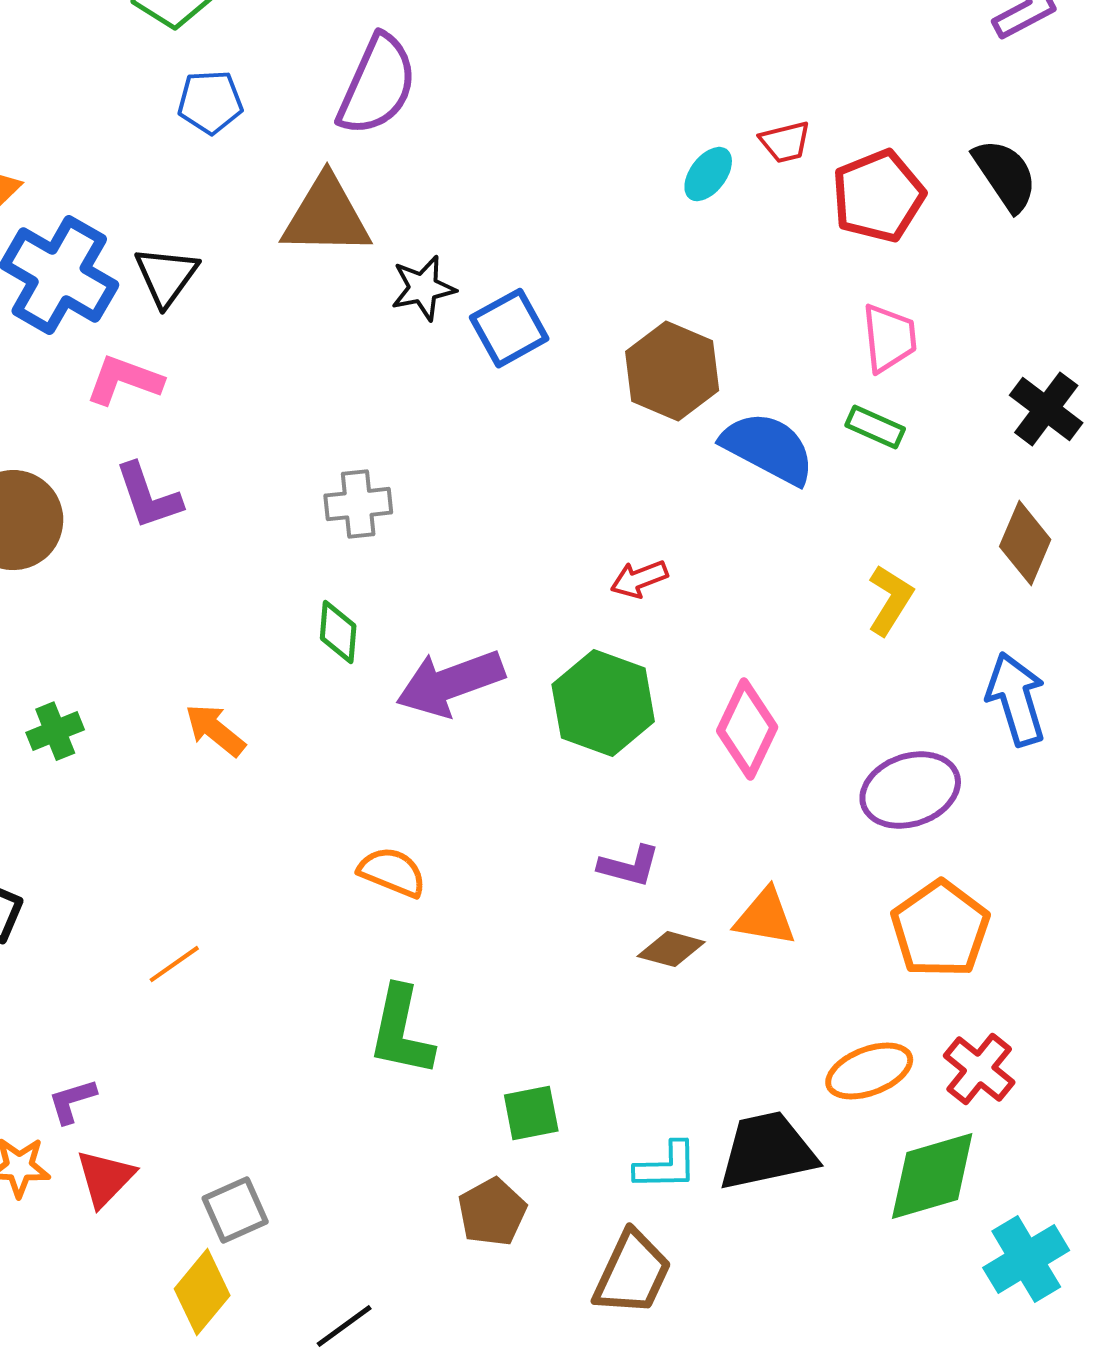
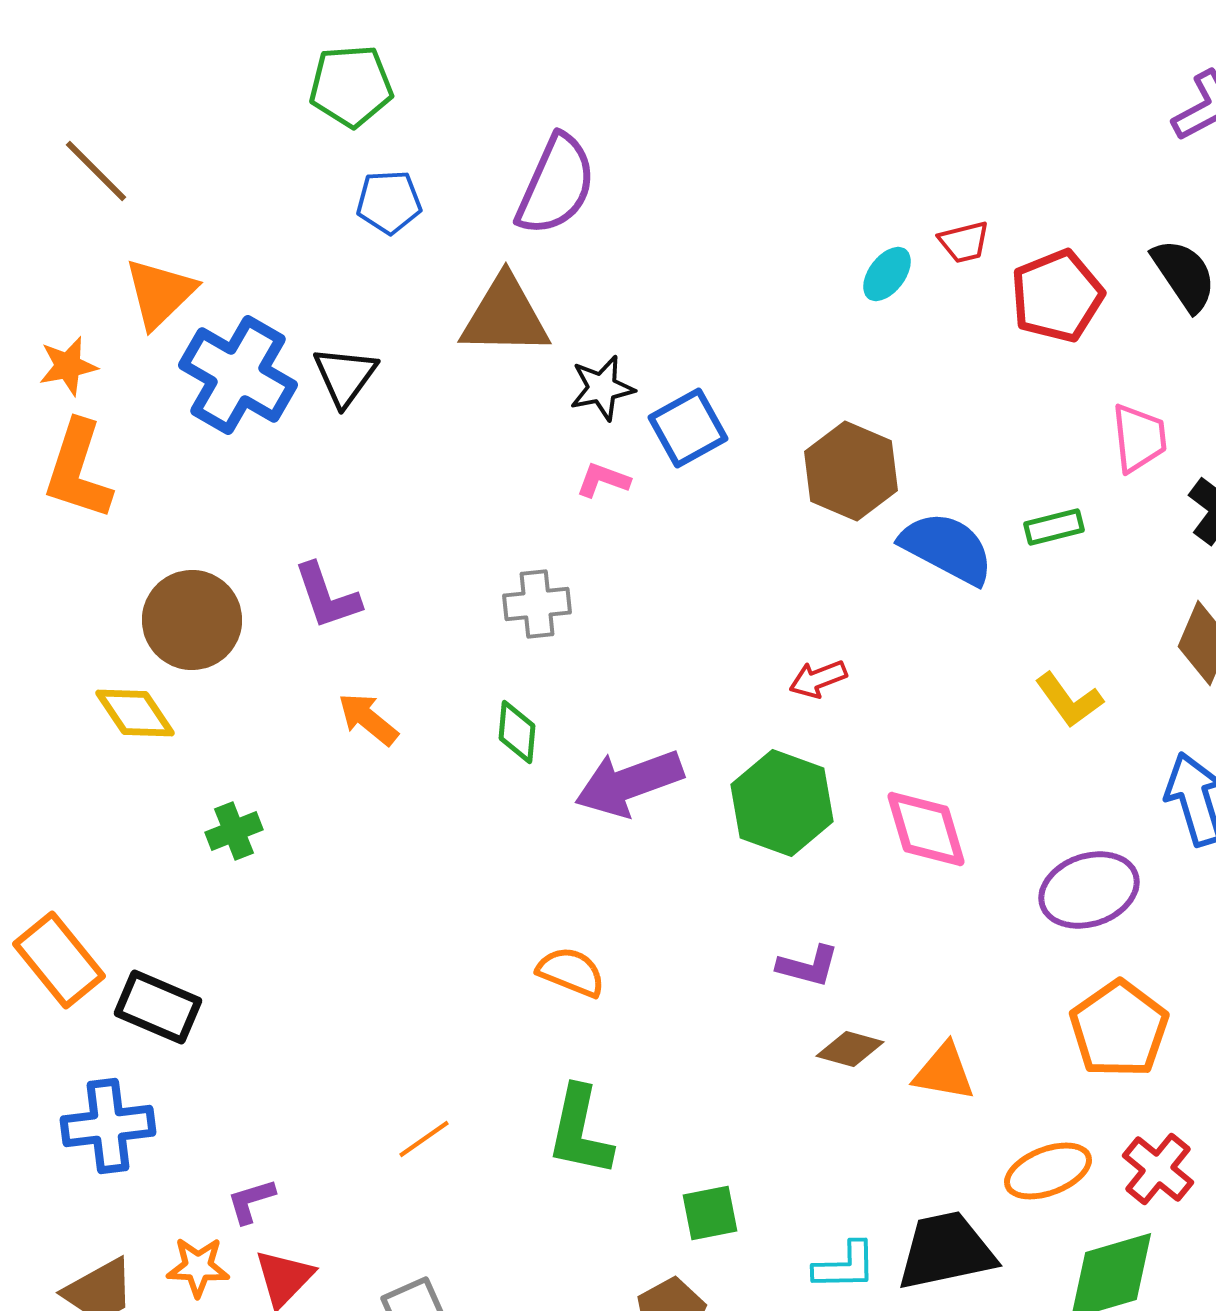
pink trapezoid: (889, 338) -> (1139, 438), moved
pink L-shape: (124, 380) -> (603, 480), moved, size x0.7
green rectangle: (875, 427) -> (1054, 527), turned -38
yellow L-shape: (890, 600) -> (1069, 700), turned 112
pink diamond: (747, 729) -> (926, 829), turned -42
orange arrow: (215, 730) -> (368, 719), moved
orange triangle: (765, 917) -> (944, 1072), moved
orange line: (174, 964) -> (424, 1139), moved

